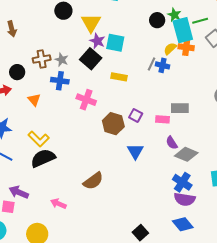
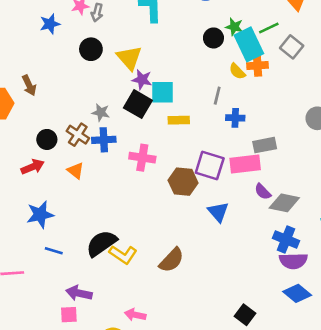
cyan square: (115, 43) -> (162, 92), moved
yellow semicircle: (170, 49) -> (237, 71), turned -80
brown cross: (42, 59) -> (78, 135), moved, turned -36
blue cross: (162, 65) -> (235, 118), moved
purple square: (136, 115) -> (210, 166), size x1.6
pink rectangle: (163, 119) -> (245, 164), size x1.6
yellow L-shape: (39, 139) -> (123, 254), moved
pink arrow: (58, 204) -> (135, 315), moved

